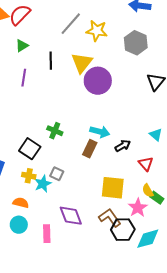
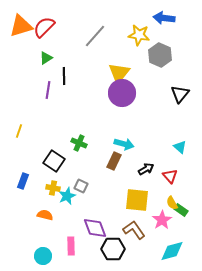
yellow star: (97, 31) -> (139, 35), moved
black line: (51, 61) -> (64, 76), moved
yellow triangle: (82, 63) -> (119, 73), moved
black arrow: (123, 146) -> (146, 169), moved
cyan circle: (19, 225) -> (43, 256), moved
black hexagon: (123, 230) -> (113, 249), moved

